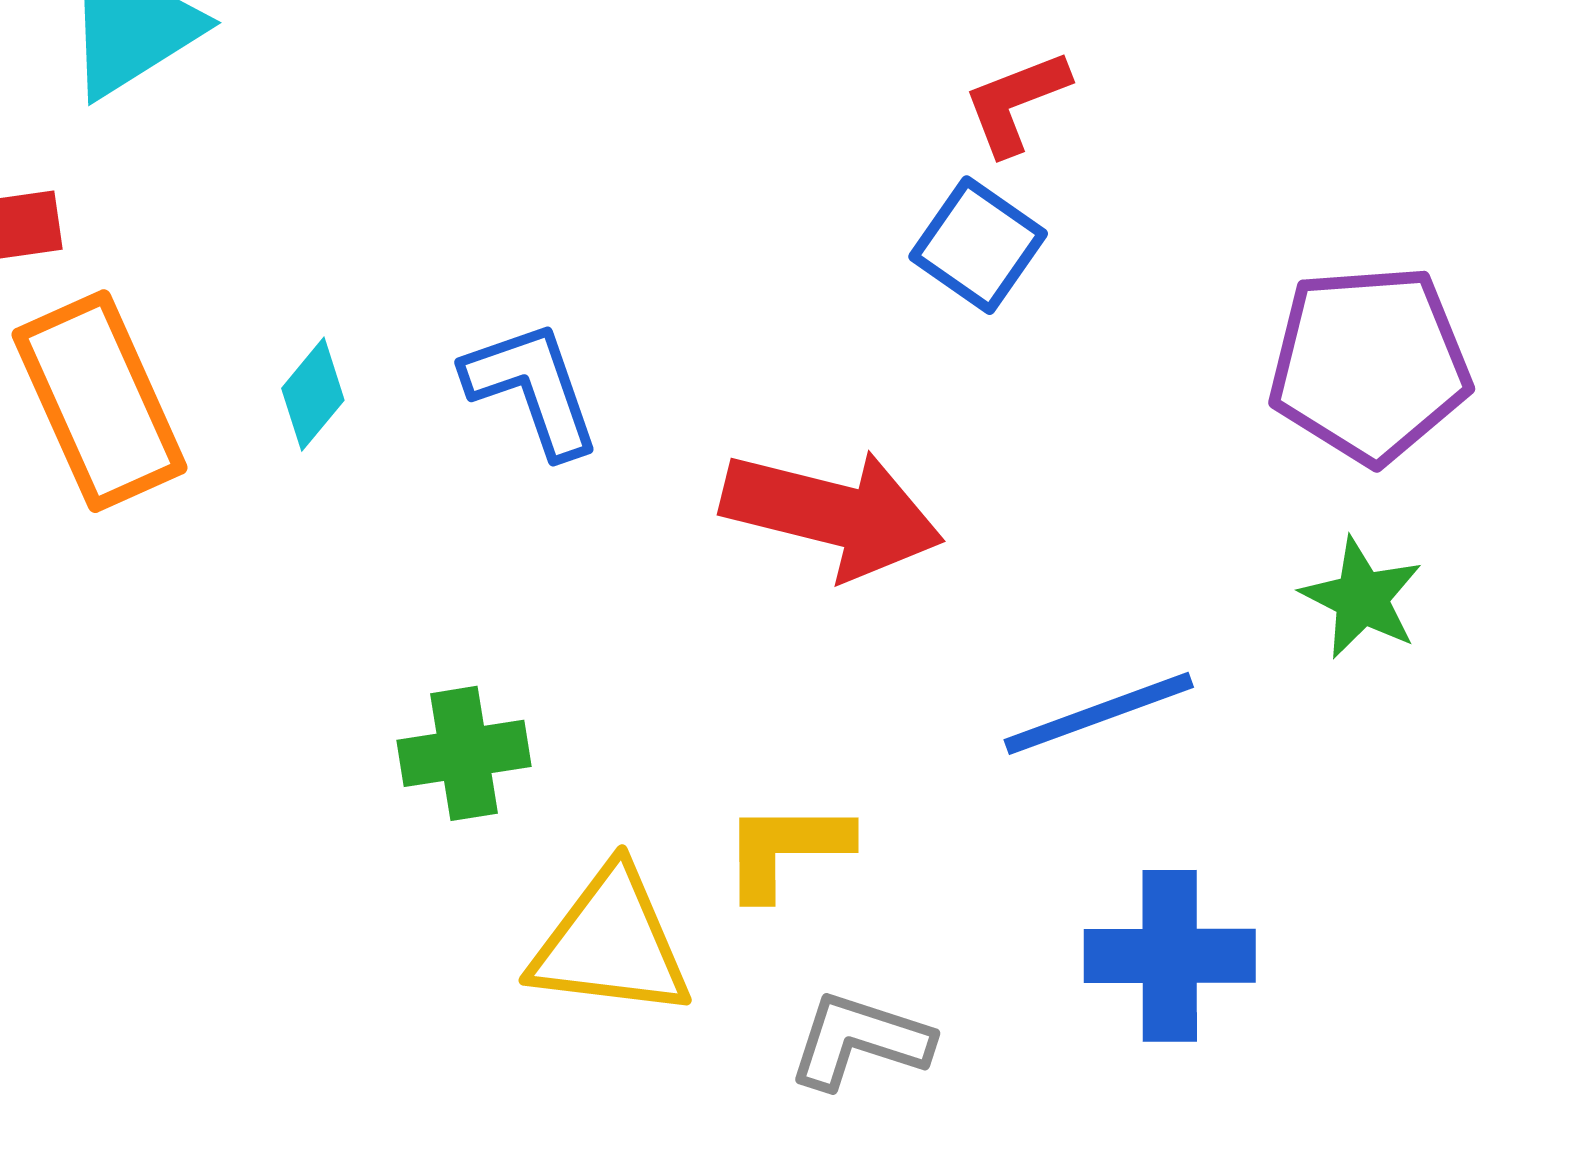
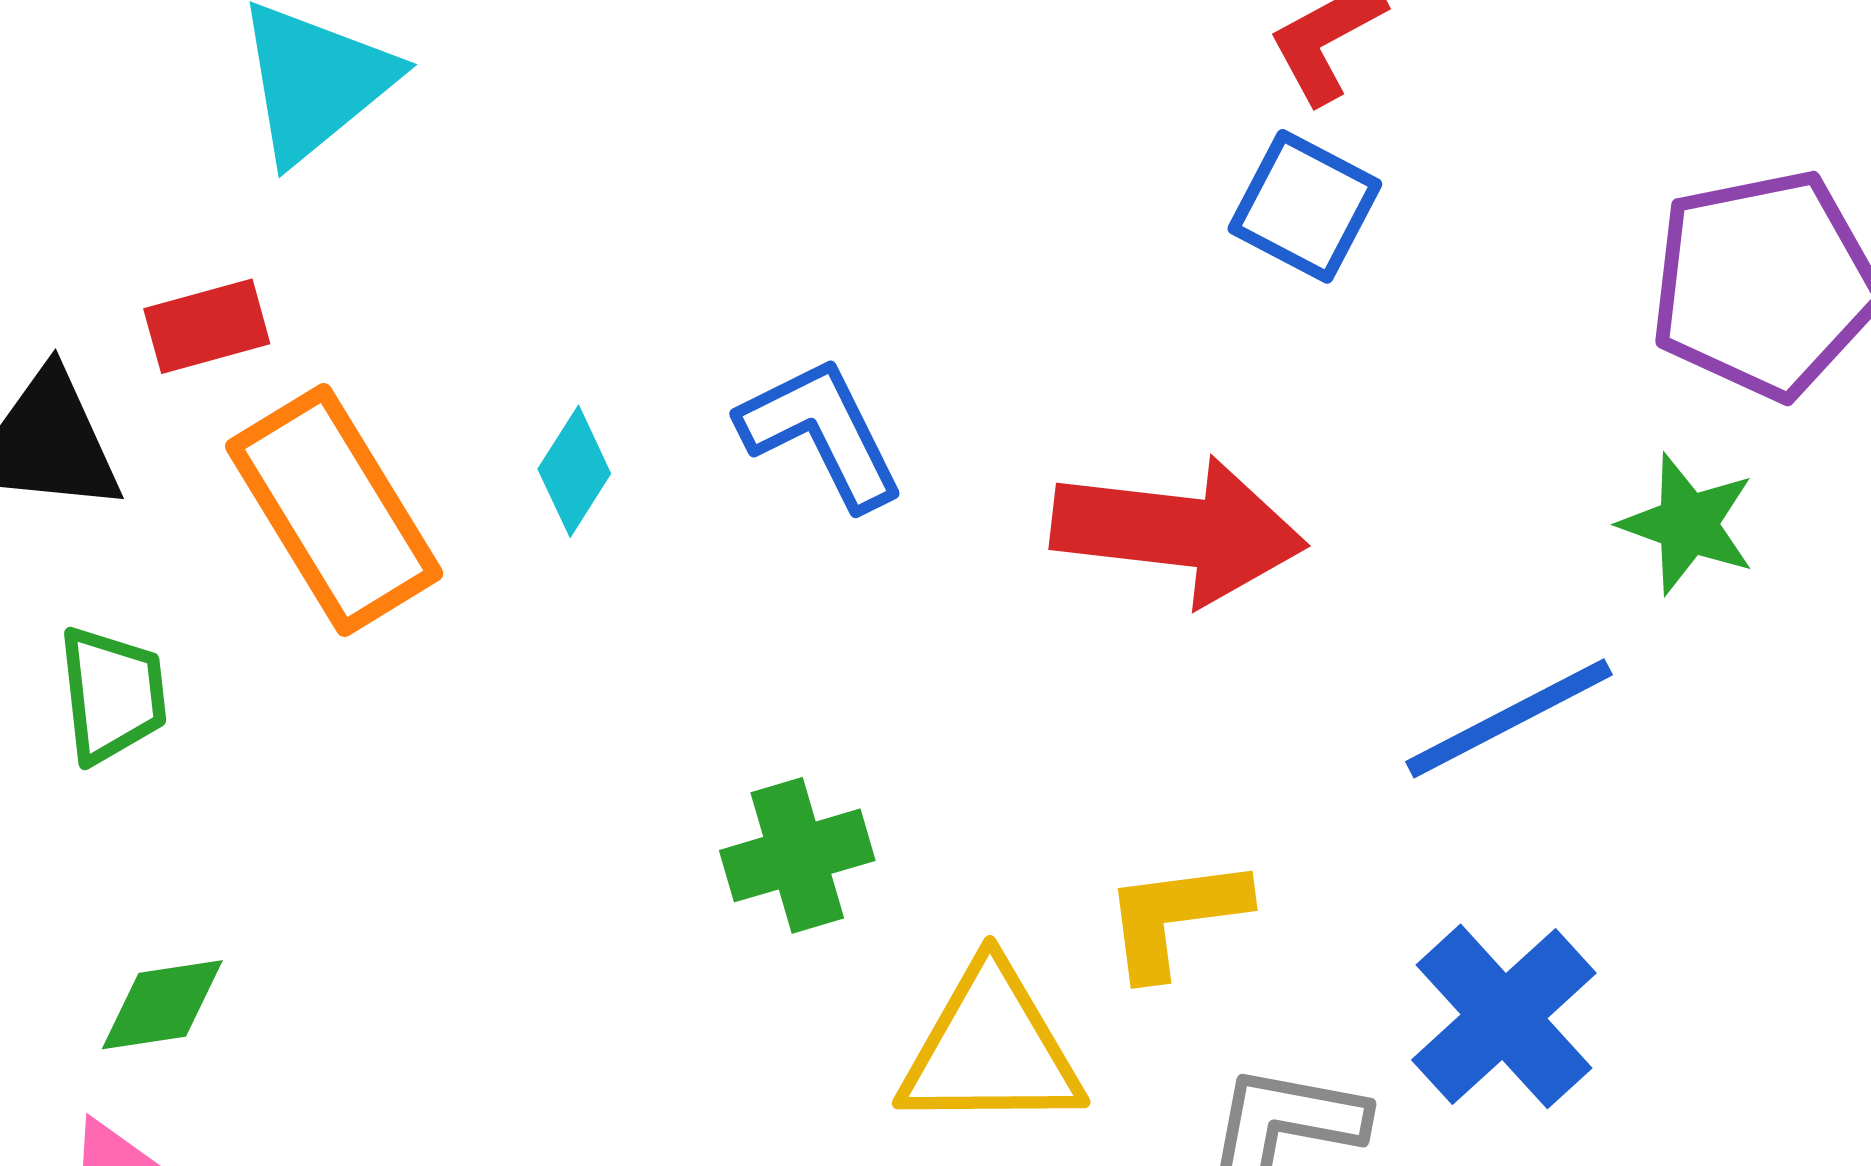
green star: (1362, 598) -> (1688, 524), moved
blue cross: (1170, 956) -> (1504, 1016), moved, turned -35

